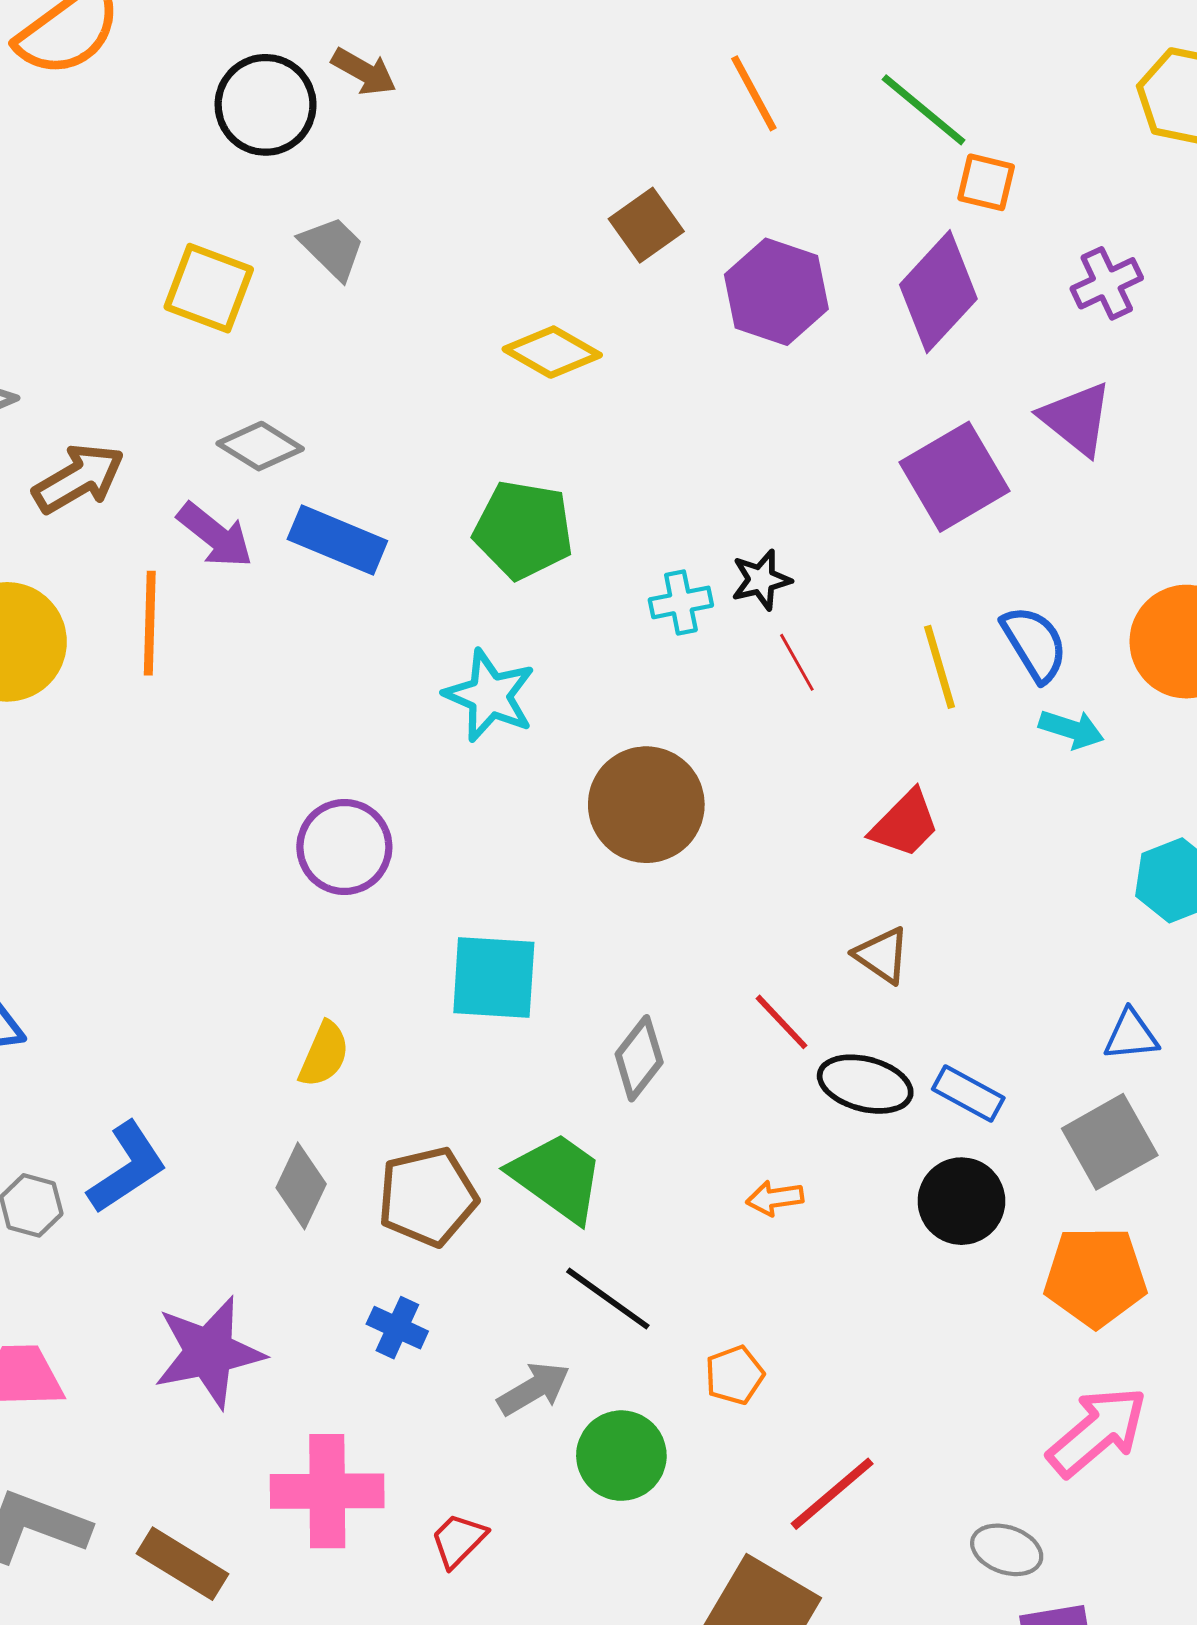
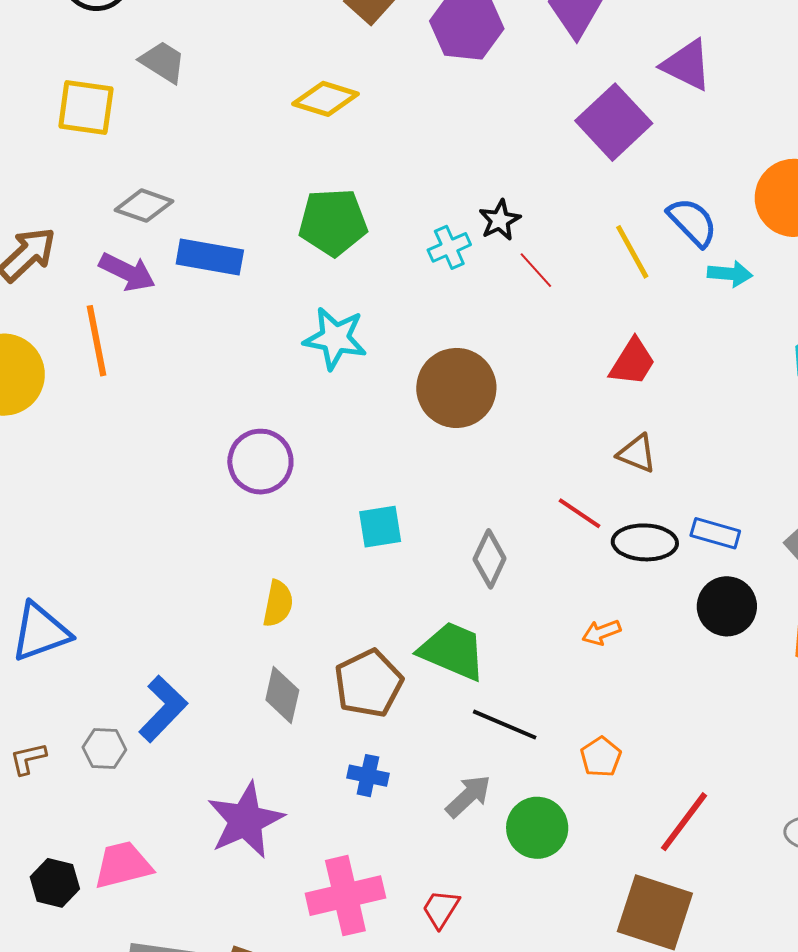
cyan square: (494, 978) -> (380, 527), size x0.7

